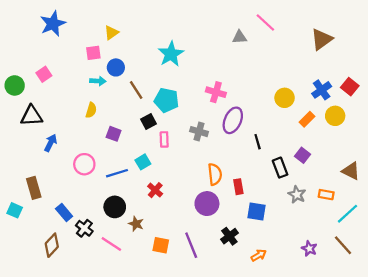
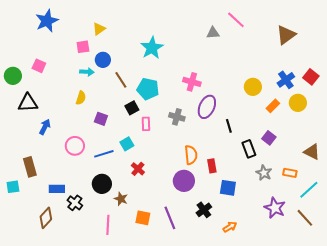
pink square: (44, 74) -> (39, 66), turned -32
cyan square: (15, 210) -> (13, 187), turned -32
blue rectangle: (64, 213) -> (57, 189), turned -49
pink line: (111, 244) -> (108, 225), moved, turned 60
purple star: (309, 249) -> (275, 208), moved, size x1.5

